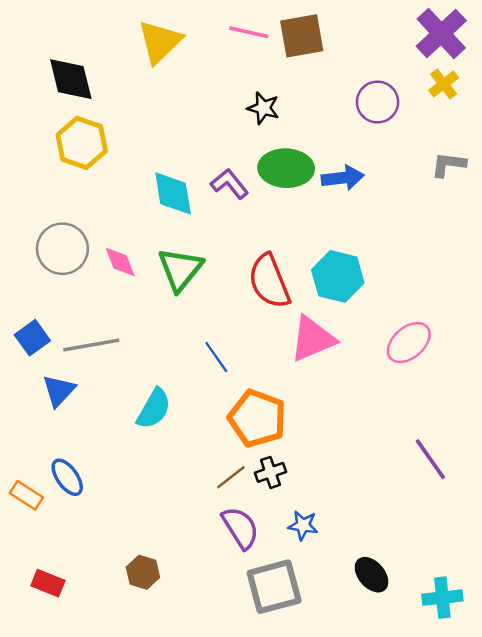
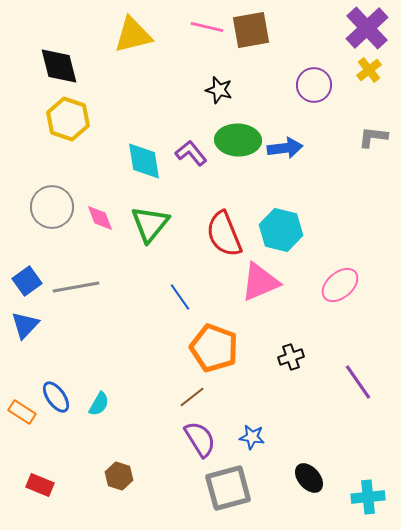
yellow triangle: (160, 42) -> (133, 35), turned 30
blue triangle: (59, 391) -> (25, 325), moved
cyan semicircle: (154, 409) -> (99, 404), moved, size x0.7
black cross: (270, 472) -> (291, 357), moved

